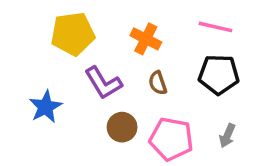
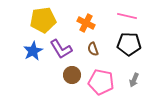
blue star: (46, 107) -> (33, 51), moved

